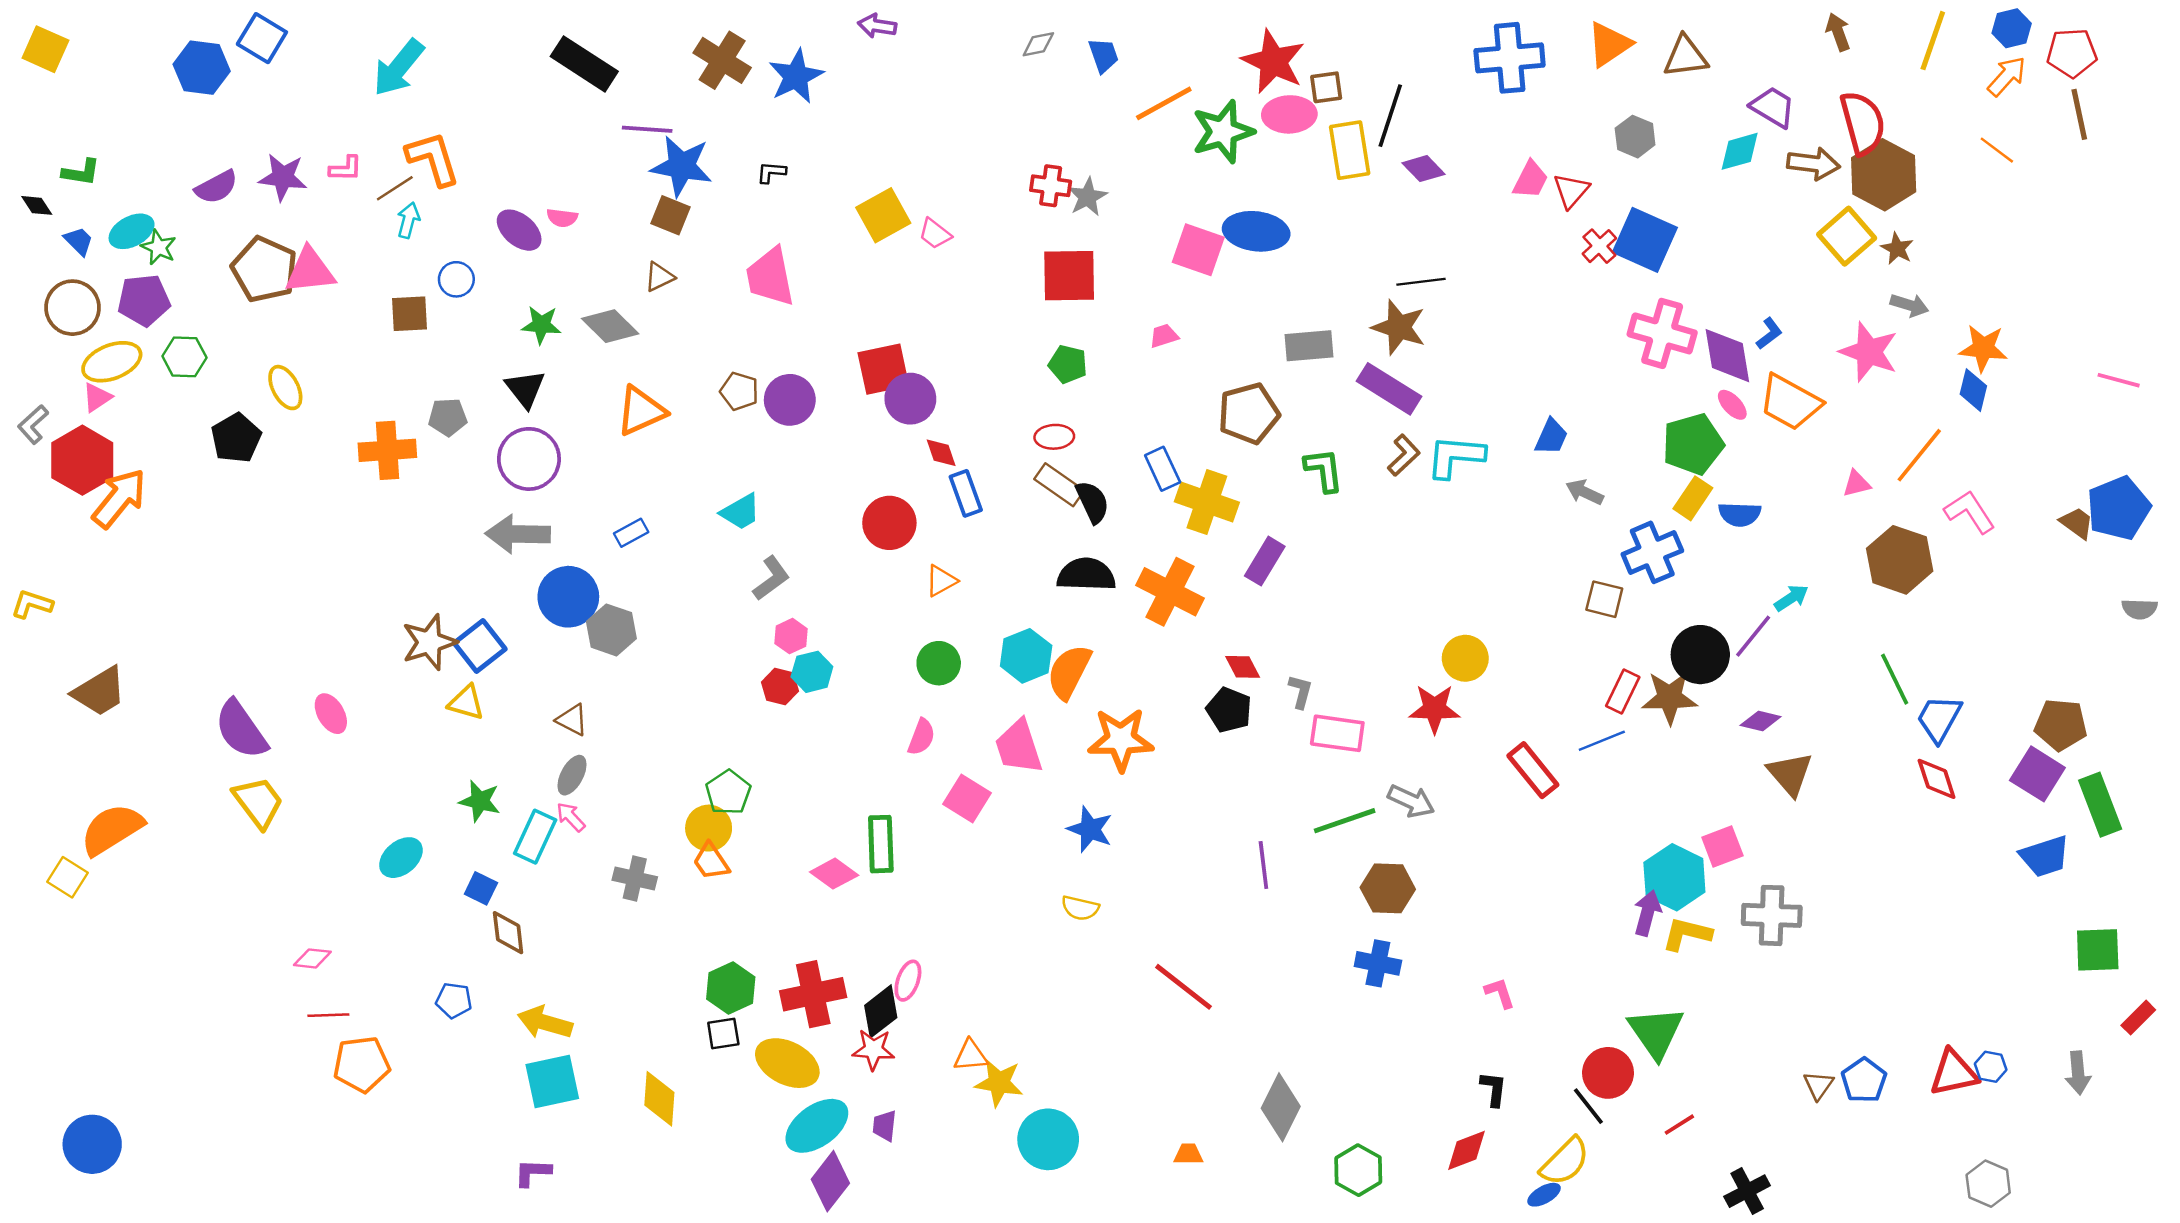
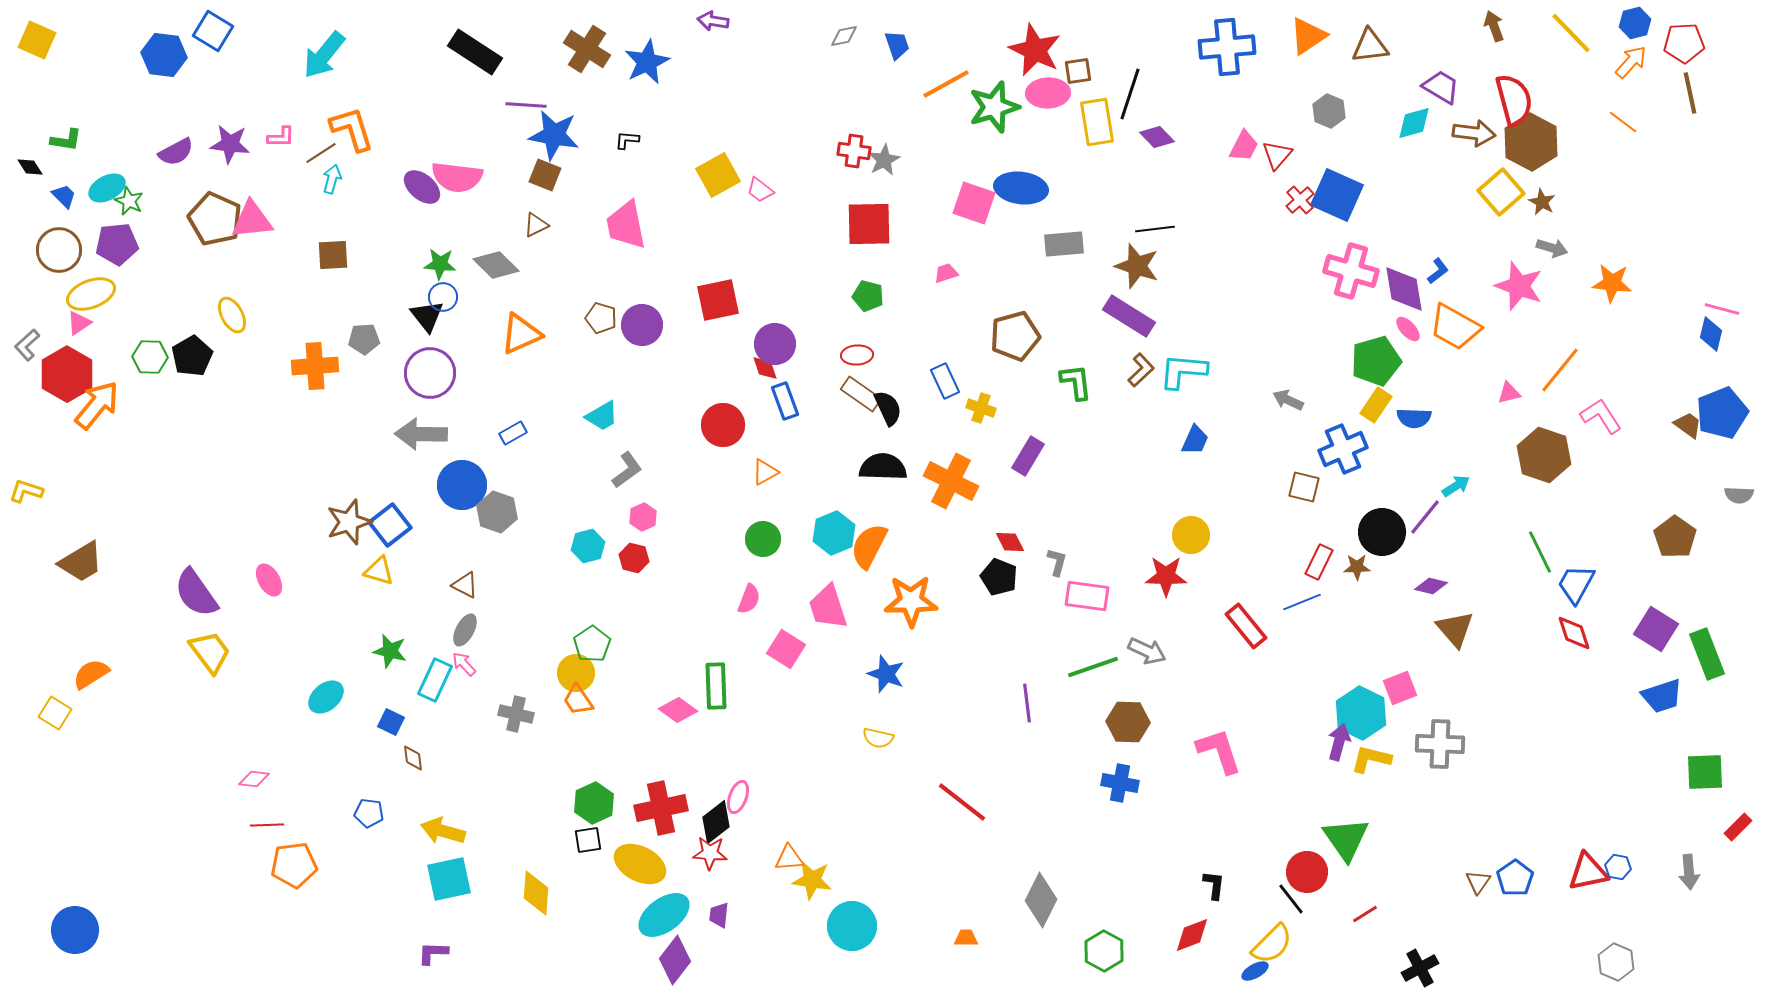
yellow line: (1933, 41) -> (1571, 33), turned -63
pink semicircle: (562, 218) -> (457, 177), size x2.0
blue circle: (456, 279) -> (443, 297), moved
gray rectangle: (1309, 346) -> (1064, 244), moved
green hexagon: (184, 357) -> (150, 357), moved
blue diamond: (1973, 390) -> (1711, 334), moved
purple circle: (910, 399) -> (775, 344), moved
blue trapezoid: (1551, 437) -> (1195, 440), moved
yellow cross: (1207, 502) -> (981, 408), size x0.6
cyan hexagon: (812, 672) -> (588, 546), moved
brown star: (1670, 698) -> (1357, 567), size x0.6
brown pentagon: (2061, 725) -> (1675, 537), moved, turned 30
orange semicircle: (112, 829) -> (91, 674), size x0.7
brown diamond: (508, 933) -> (413, 758), size x0.7
pink L-shape: (1500, 993) -> (1219, 751), moved, size x1.8

